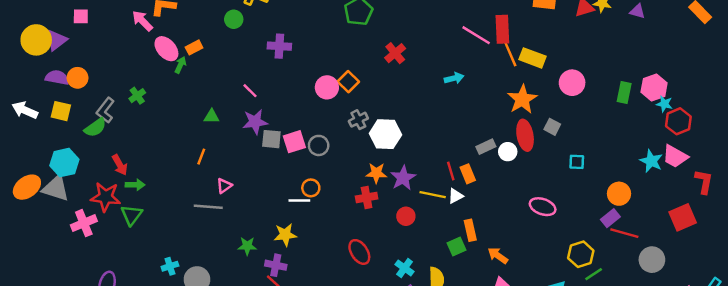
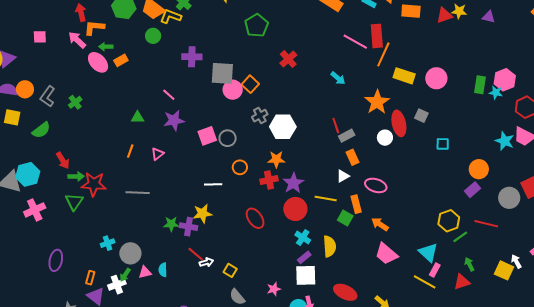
pink square: (81, 16) -> (40, 37), moved
orange line: (509, 52) -> (383, 54), turned 50
yellow rectangle: (532, 58) -> (404, 76), moved
green arrow: (180, 65) -> (106, 47), moved, turned -112
cyan arrow: (454, 78) -> (338, 78), turned 56
orange star: (522, 99) -> (377, 102), moved
cyan star: (664, 104) -> (496, 93), moved
gray L-shape: (105, 110) -> (48, 96), moved
gray square: (271, 139) -> (222, 73), moved, size x1.4
gray rectangle: (486, 147) -> (347, 136), moved
cyan hexagon: (64, 163) -> (28, 174), moved
red line: (451, 171) -> (336, 125), moved
purple star: (403, 178) -> (293, 183), moved
pink triangle: (224, 186) -> (158, 154), moved
orange circle: (311, 188) -> (240, 167), moved
yellow line: (433, 195) -> (326, 199), moved
red star: (106, 197) -> (94, 184), moved
pink ellipse: (543, 207) -> (376, 185), moved
red circle: (406, 216) -> (295, 209), moved, size x1.5
red line: (624, 233) -> (486, 224), moved
green square: (457, 246) -> (345, 218), turned -35
red ellipse: (359, 252) -> (255, 218), moved
gray circle: (652, 260) -> (509, 198), moved
purple cross: (276, 265) -> (188, 227), moved

